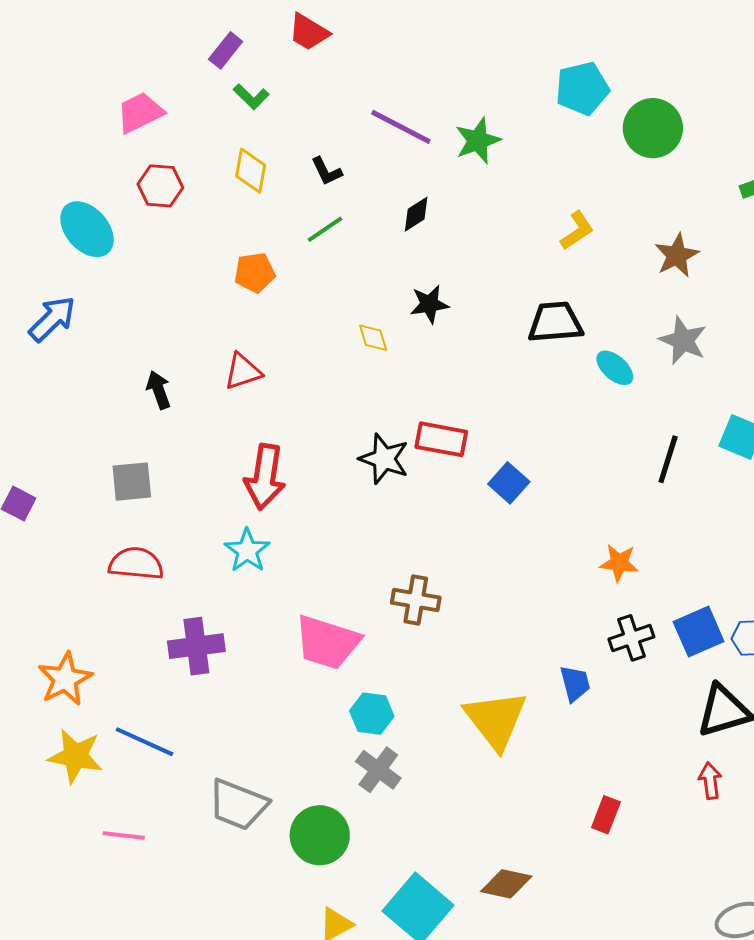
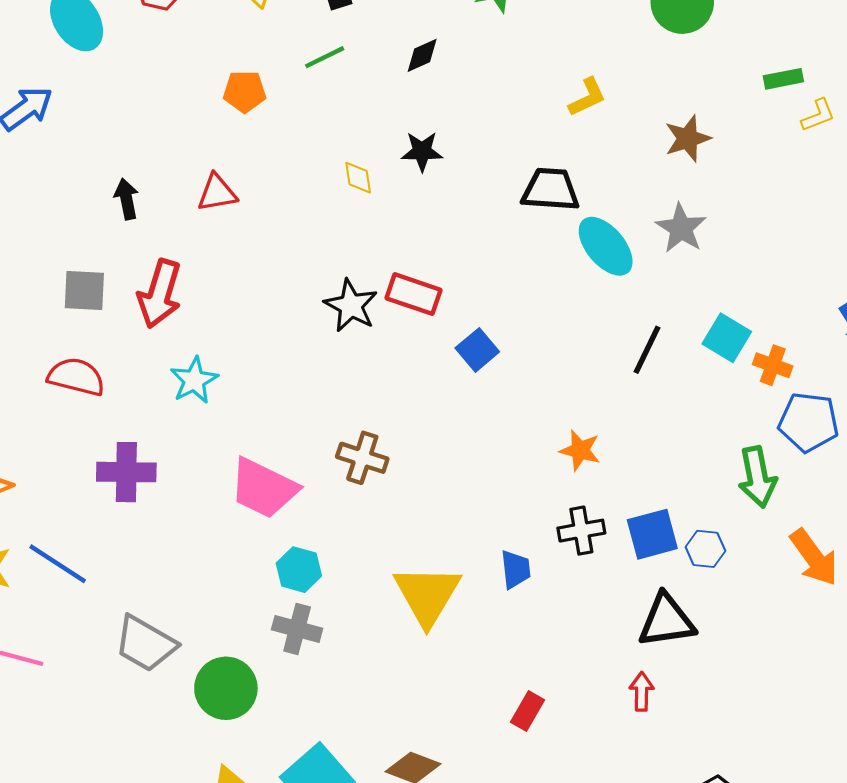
cyan ellipse: (615, 368) -> (606, 246), size x1.5
red arrow: (265, 477) -> (160, 294), moved
gray cross: (378, 770) -> (297, 629), turned -30

